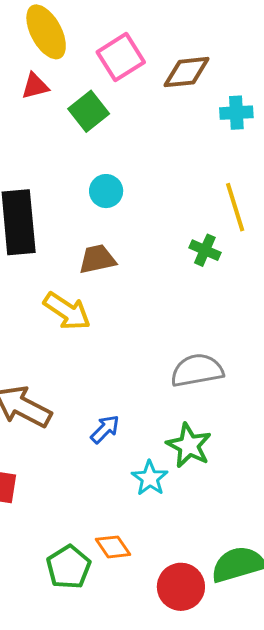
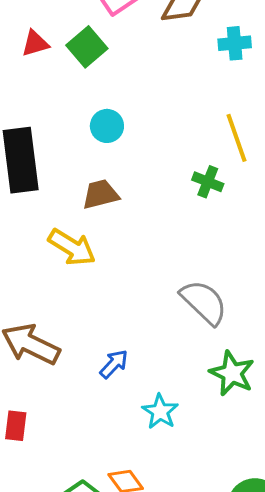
red triangle: (35, 86) -> (35, 43), moved
gray semicircle: (197, 370) -> (204, 302), turned 56
green star: (189, 445) -> (232, 373), moved

